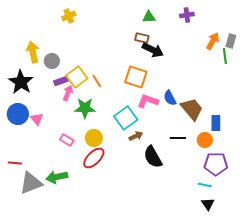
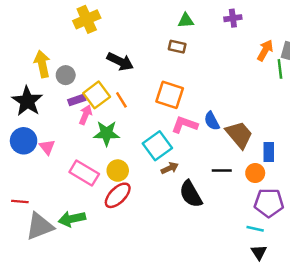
yellow cross: (69, 16) -> (87, 19), size x1.5
black arrow: (153, 50) -> (120, 62), moved
pink rectangle: (67, 140) -> (84, 173), size x1.6

